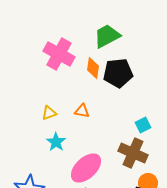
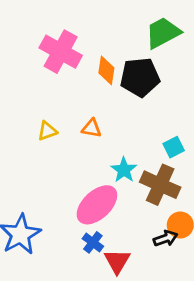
green trapezoid: (107, 36) -> (163, 33), moved
cyan star: (56, 142) -> (124, 170), moved

